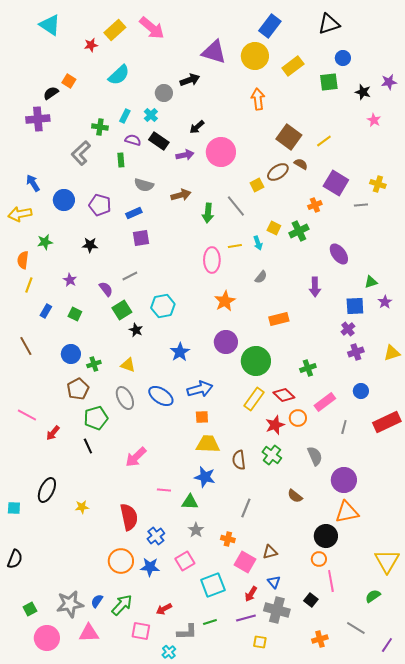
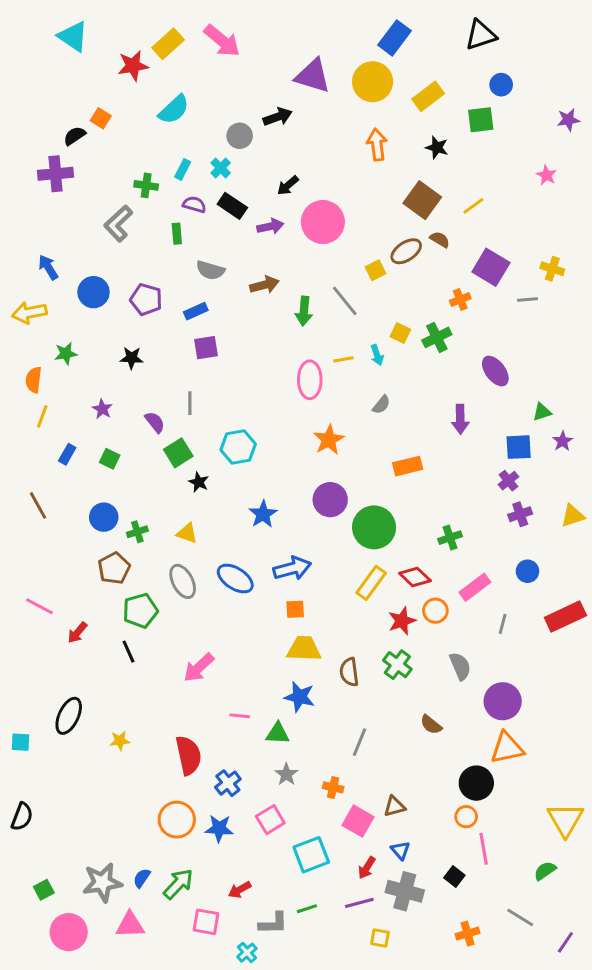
red star: (91, 45) -> (133, 66), size x1.5
black star: (363, 92) -> (437, 147), moved
gray line: (130, 276) -> (190, 403), turned -63

